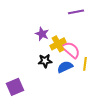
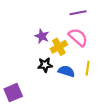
pink semicircle: (71, 50) -> (78, 37), moved
blue semicircle: (65, 67) -> (66, 71), turned 42

